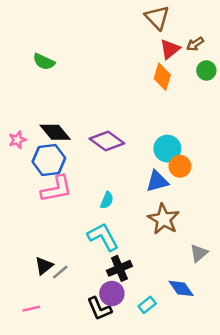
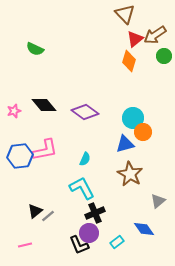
brown arrow: (195, 44) -> (155, 35), size x1.6
blue hexagon: (49, 160) -> (20, 156), moved

